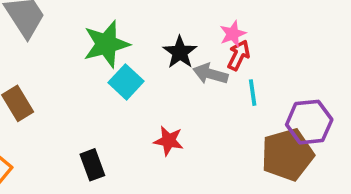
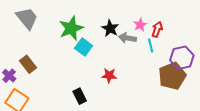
pink star: (233, 34) -> (140, 25), moved
red arrow: (239, 55) -> (157, 29), moved
black rectangle: (92, 165) -> (80, 96), moved

